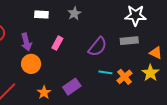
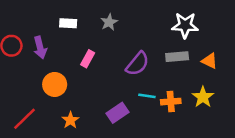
purple arrow: (26, 42) -> (40, 48), moved
orange triangle: (156, 53) -> (210, 61), moved
orange cross: (125, 77) -> (171, 102), turned 35
purple rectangle: (72, 87) -> (118, 113), moved

